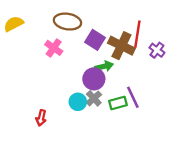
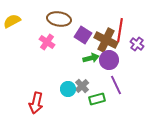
purple circle: (94, 79) -> (109, 60), moved
green rectangle: (118, 103) -> (97, 99), moved
red arrow: (41, 118) -> (36, 103), size x1.5

